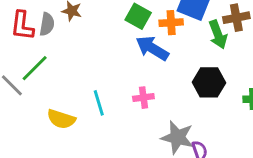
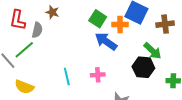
gray semicircle: (47, 24) -> (37, 30), moved
green arrow: (218, 35) -> (153, 51), moved, turned -30
yellow semicircle: (61, 119) -> (24, 87), moved

